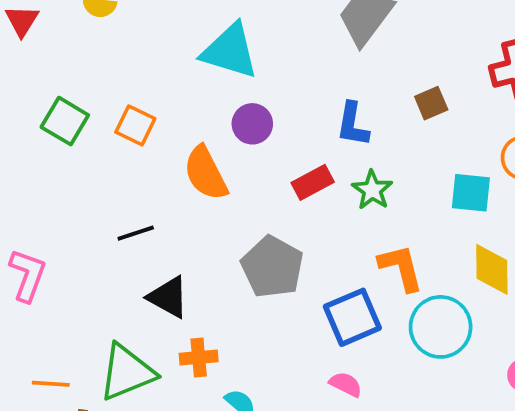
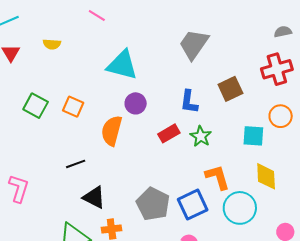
brown square: (431, 103) -> (230, 89), size x1.4
orange semicircle: (206, 173) -> (112, 131), turned 44
gray pentagon: (272, 267) -> (153, 204), moved

